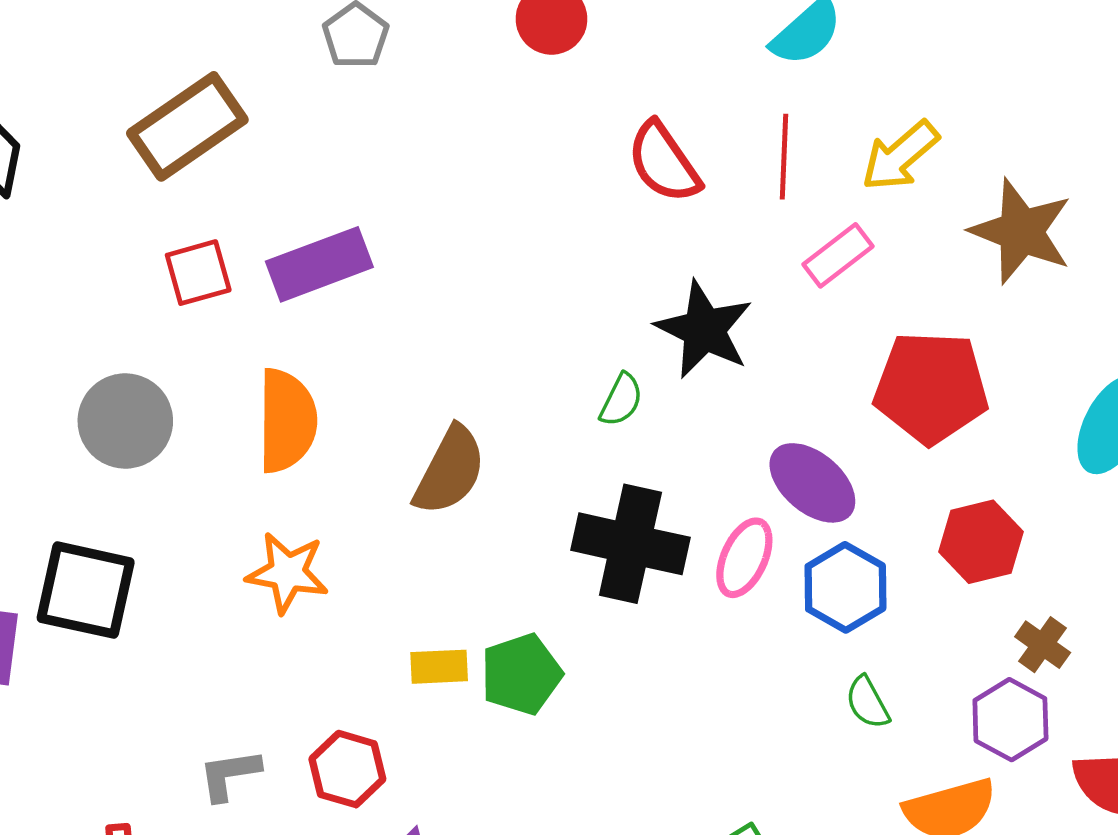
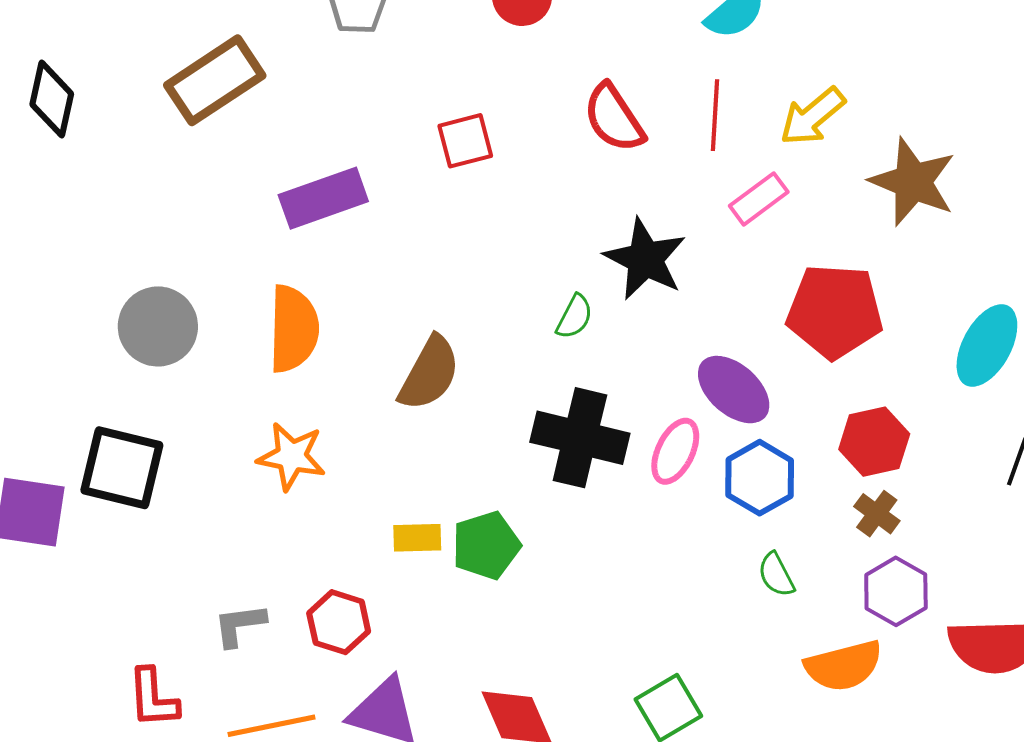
red square: (198, 273) -> (465, 141), moved
brown cross: (1043, 645) -> (877, 514), moved

